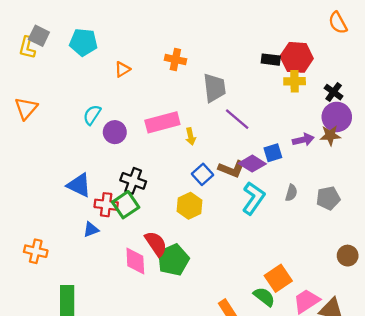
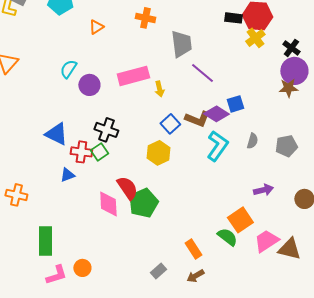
yellow cross: (295, 81) -> (255, 38), turned -36
purple arrow: (303, 140) -> (263, 190), moved
green square: (126, 205) -> (99, 152), size x0.7

